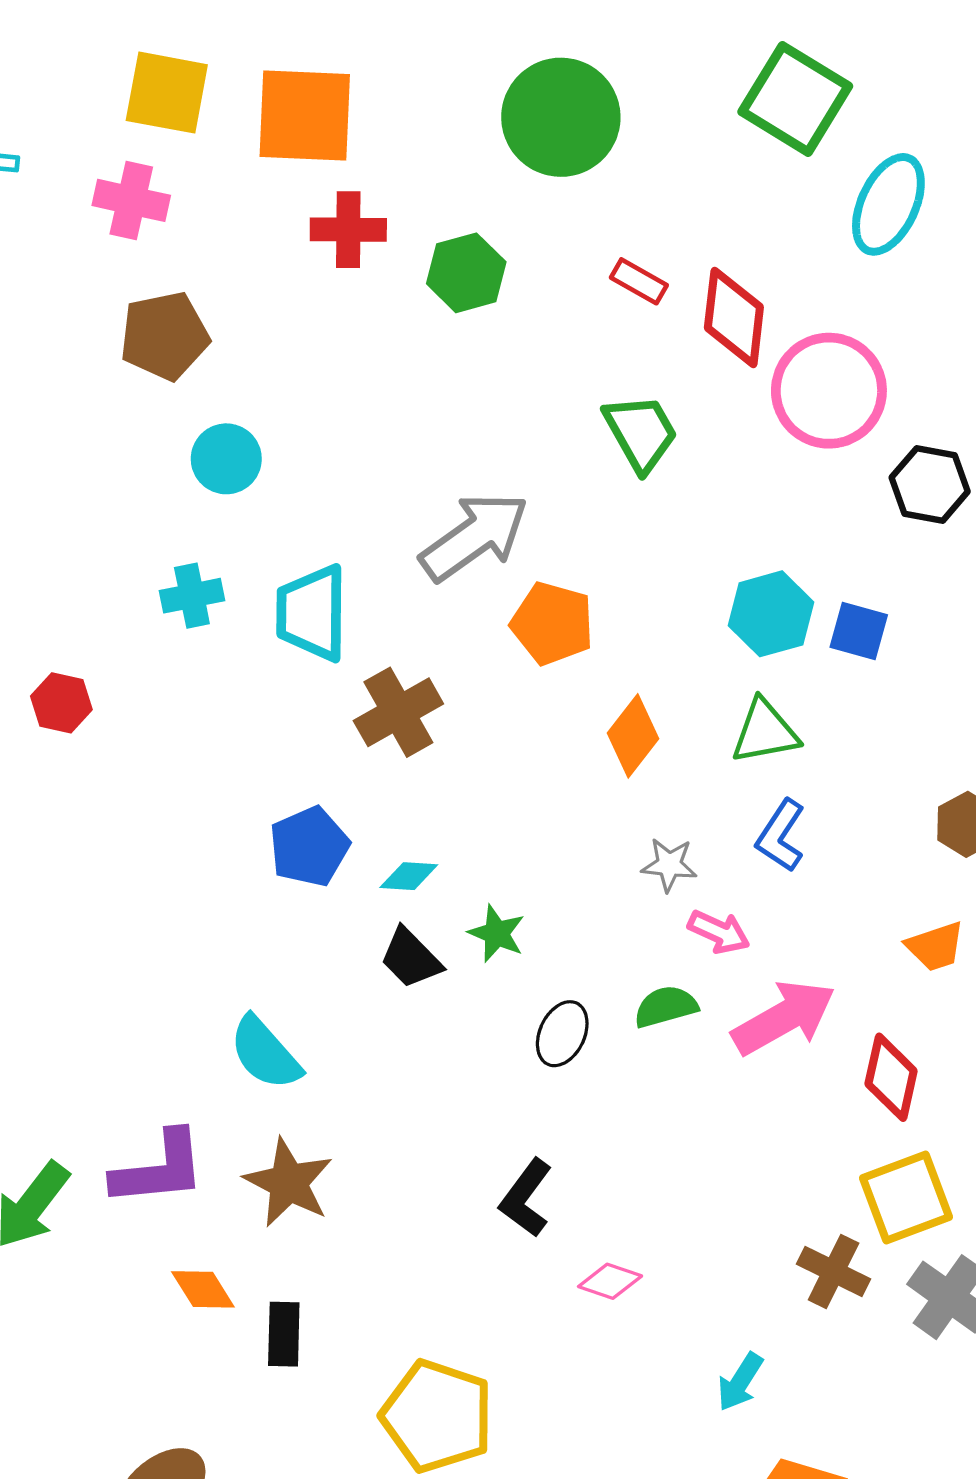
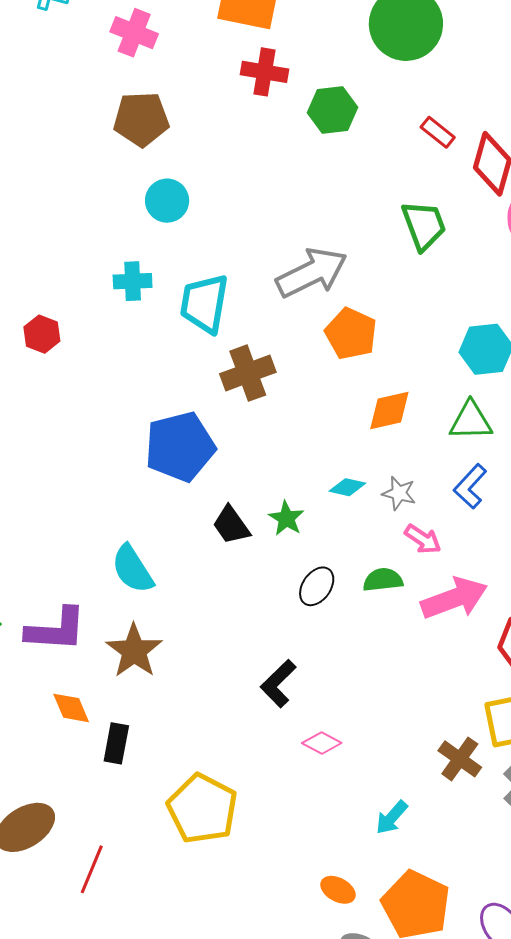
orange diamond: (633, 736) -> (389, 411), turned 30
blue pentagon: (309, 847) -> (180, 447), size x1.4
cyan diamond: (409, 876) -> (347, 487), moved

